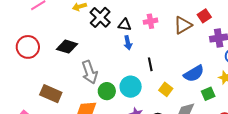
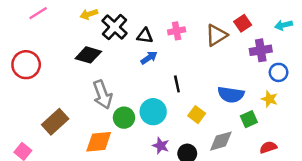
blue arrow: (128, 43) -> (149, 58), turned -112
black diamond: (67, 47) -> (88, 55), moved
blue semicircle: (194, 74) -> (231, 95), turned 40
brown rectangle: (51, 94) -> (55, 122), turned -65

